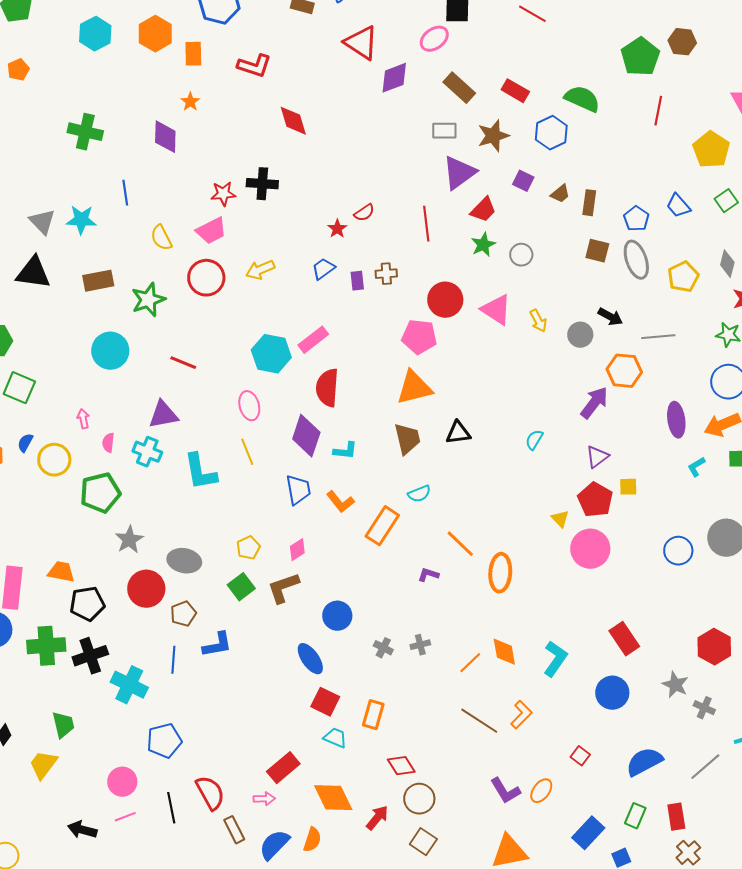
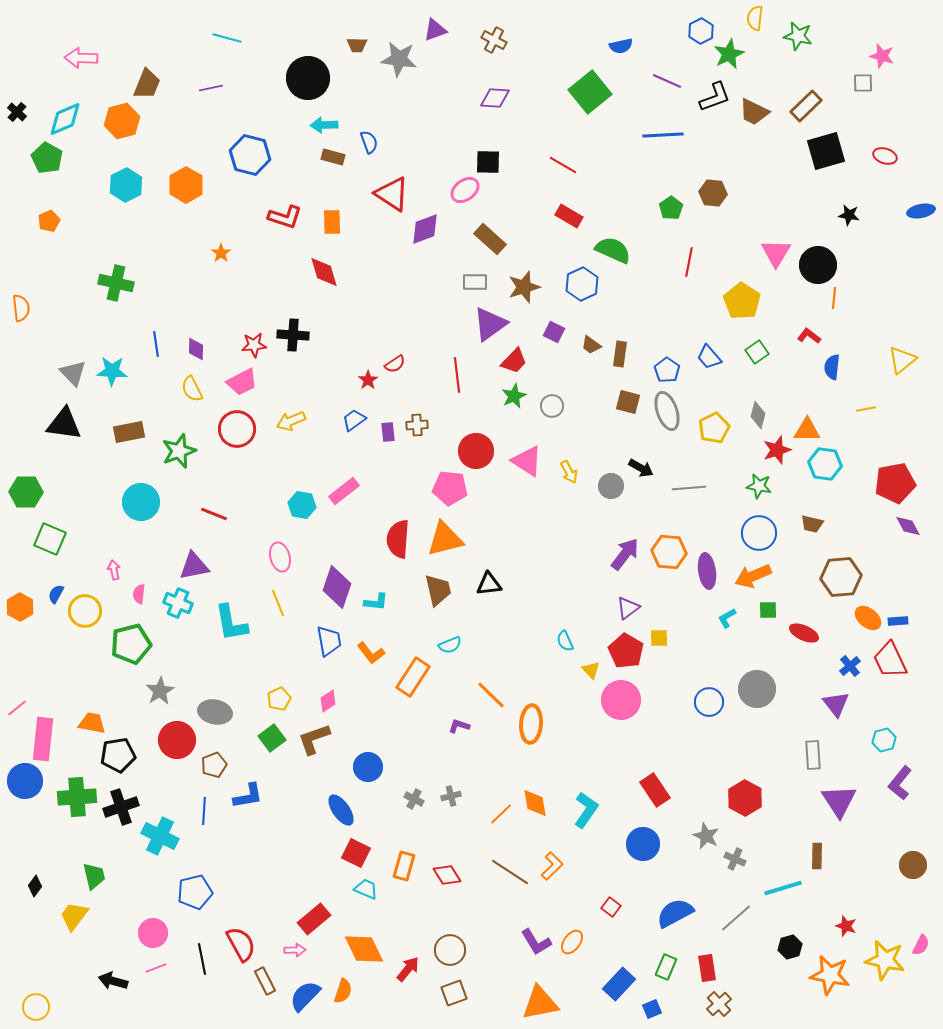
orange rectangle: (193, 54) -> (332, 222), moved
green pentagon: (640, 57) -> (671, 208), size x0.6
red rectangle: (515, 91) -> (569, 216), moved
purple diamond: (165, 137) -> (196, 349), moved, size x0.7
brown trapezoid: (560, 194) -> (591, 345), turned 75
cyan hexagon: (271, 354) -> (302, 505), size x0.7
orange hexagon: (624, 371) -> (669, 552), moved
red semicircle: (327, 388) -> (398, 539), moved
cyan semicircle: (534, 440) -> (565, 641), moved, turned -55
red diamond: (401, 766) -> (447, 875), moved
brown square: (423, 842) -> (454, 993), turned 36

